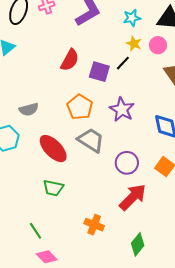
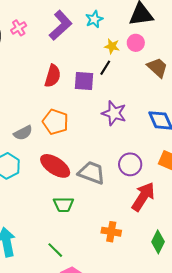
cyan star: (132, 18) -> (94, 19), moved
orange pentagon: (80, 107) -> (55, 122), moved
gray trapezoid: (91, 140) -> (92, 173), moved

